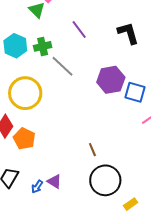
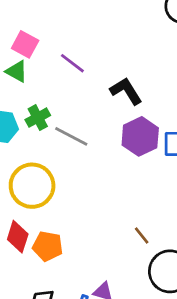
purple line: (79, 30) -> (72, 63), moved
black L-shape: (128, 33) -> (126, 91), moved

